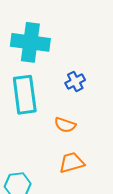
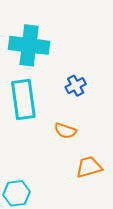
orange trapezoid: (72, 163) -> (89, 167), moved

